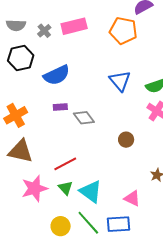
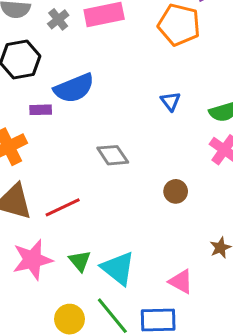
blue triangle: (120, 81) -> (170, 101), size x0.6
purple rectangle: (60, 107) -> (41, 110), moved
red line: (65, 164) -> (63, 207), moved

